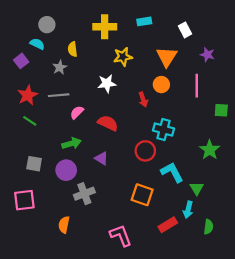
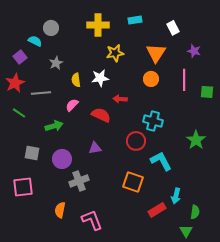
gray circle: (47, 25) -> (51, 28), moved
yellow semicircle: (73, 49) -> (76, 80), moved
red star: (28, 95) -> (15, 83), moved
gray line: (59, 95) -> (41, 93), moved
red arrow: (143, 100) -> (120, 99), moved, turned 112
green square: (221, 110) -> (207, 92), moved
green line: (30, 121) -> (19, 113), moved
green arrow: (71, 143) -> (54, 126), moved
purple triangle: (101, 158) -> (95, 148), turned -40
green triangle: (197, 188) -> (186, 231), moved
pink L-shape: (121, 235) -> (92, 220), moved

